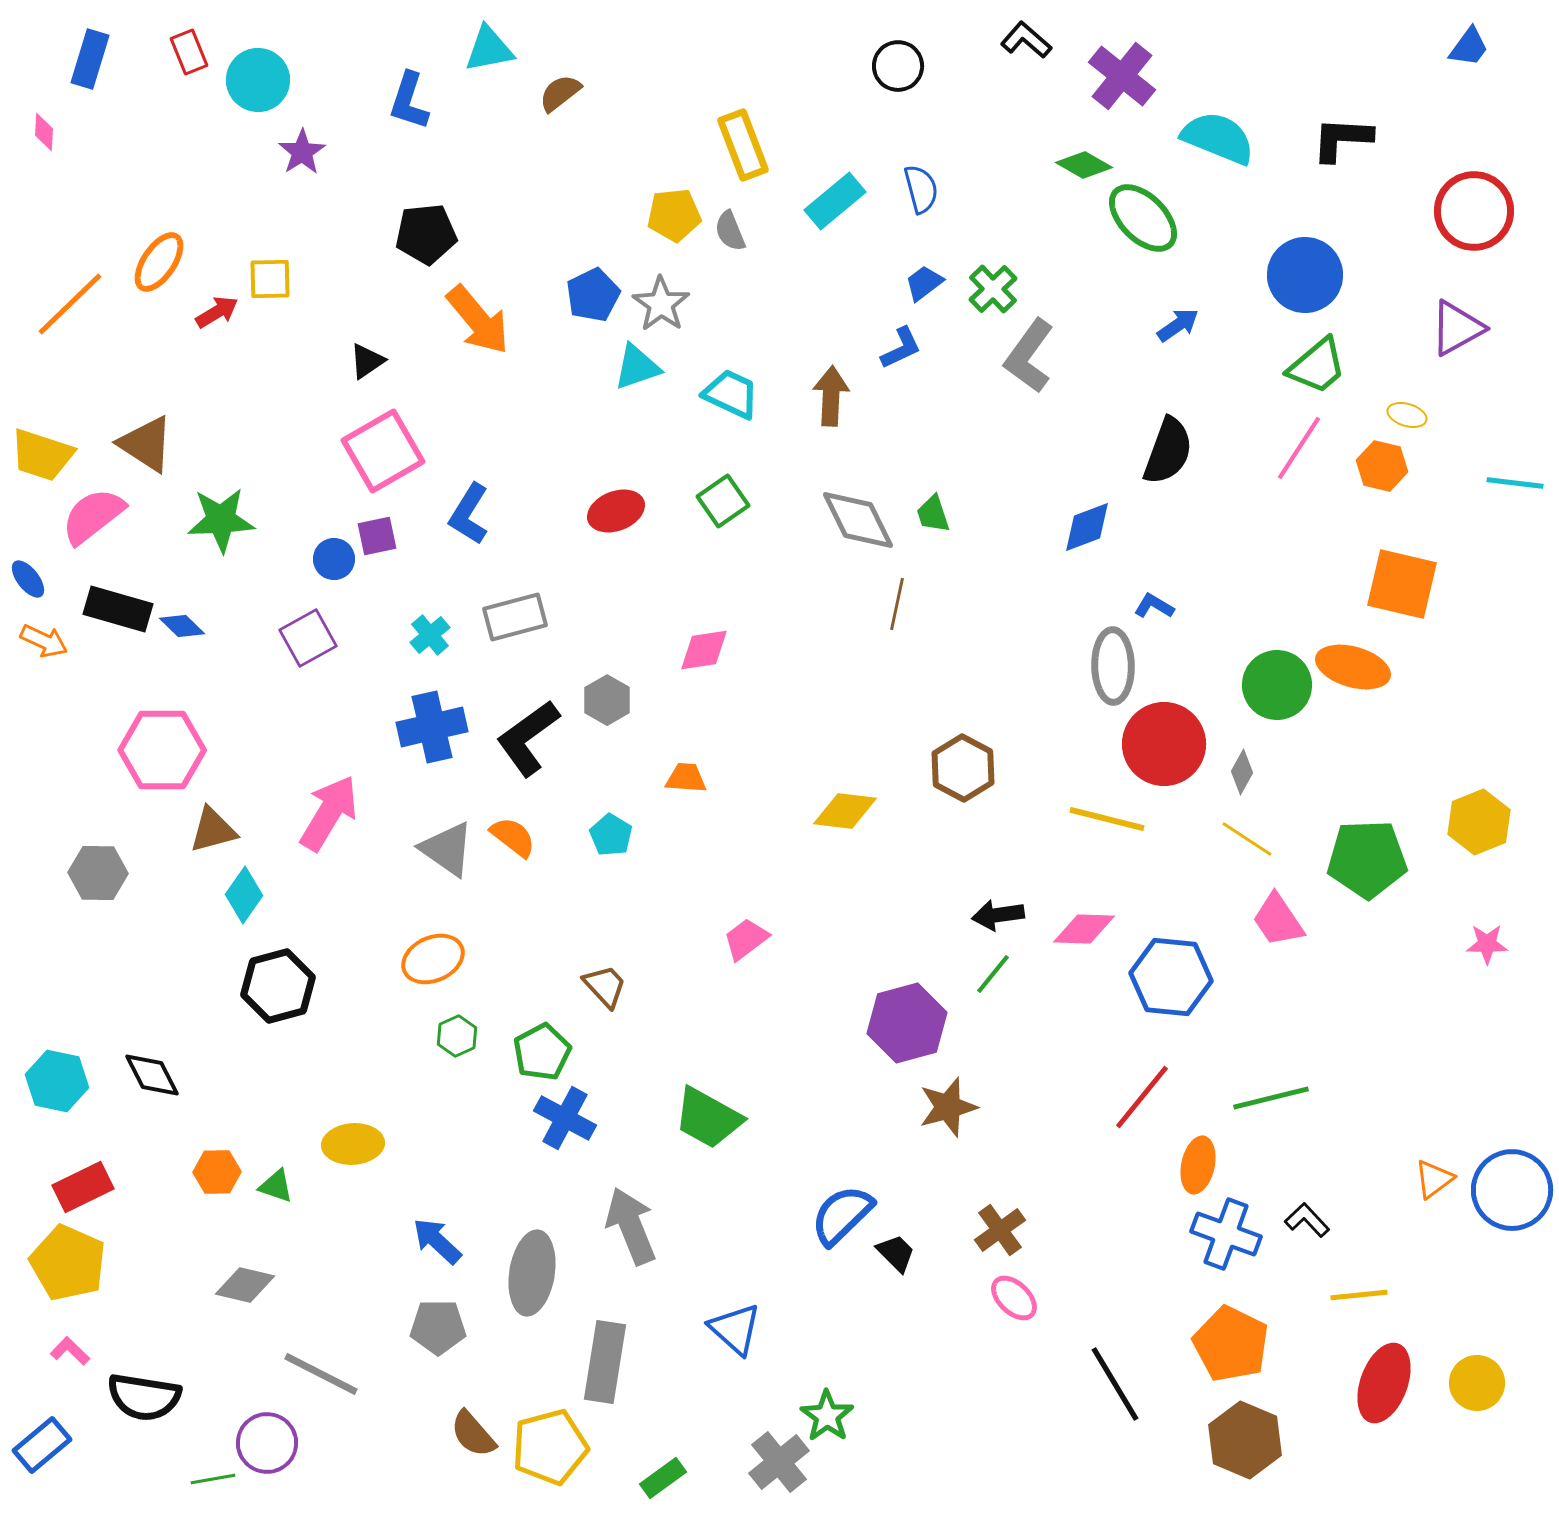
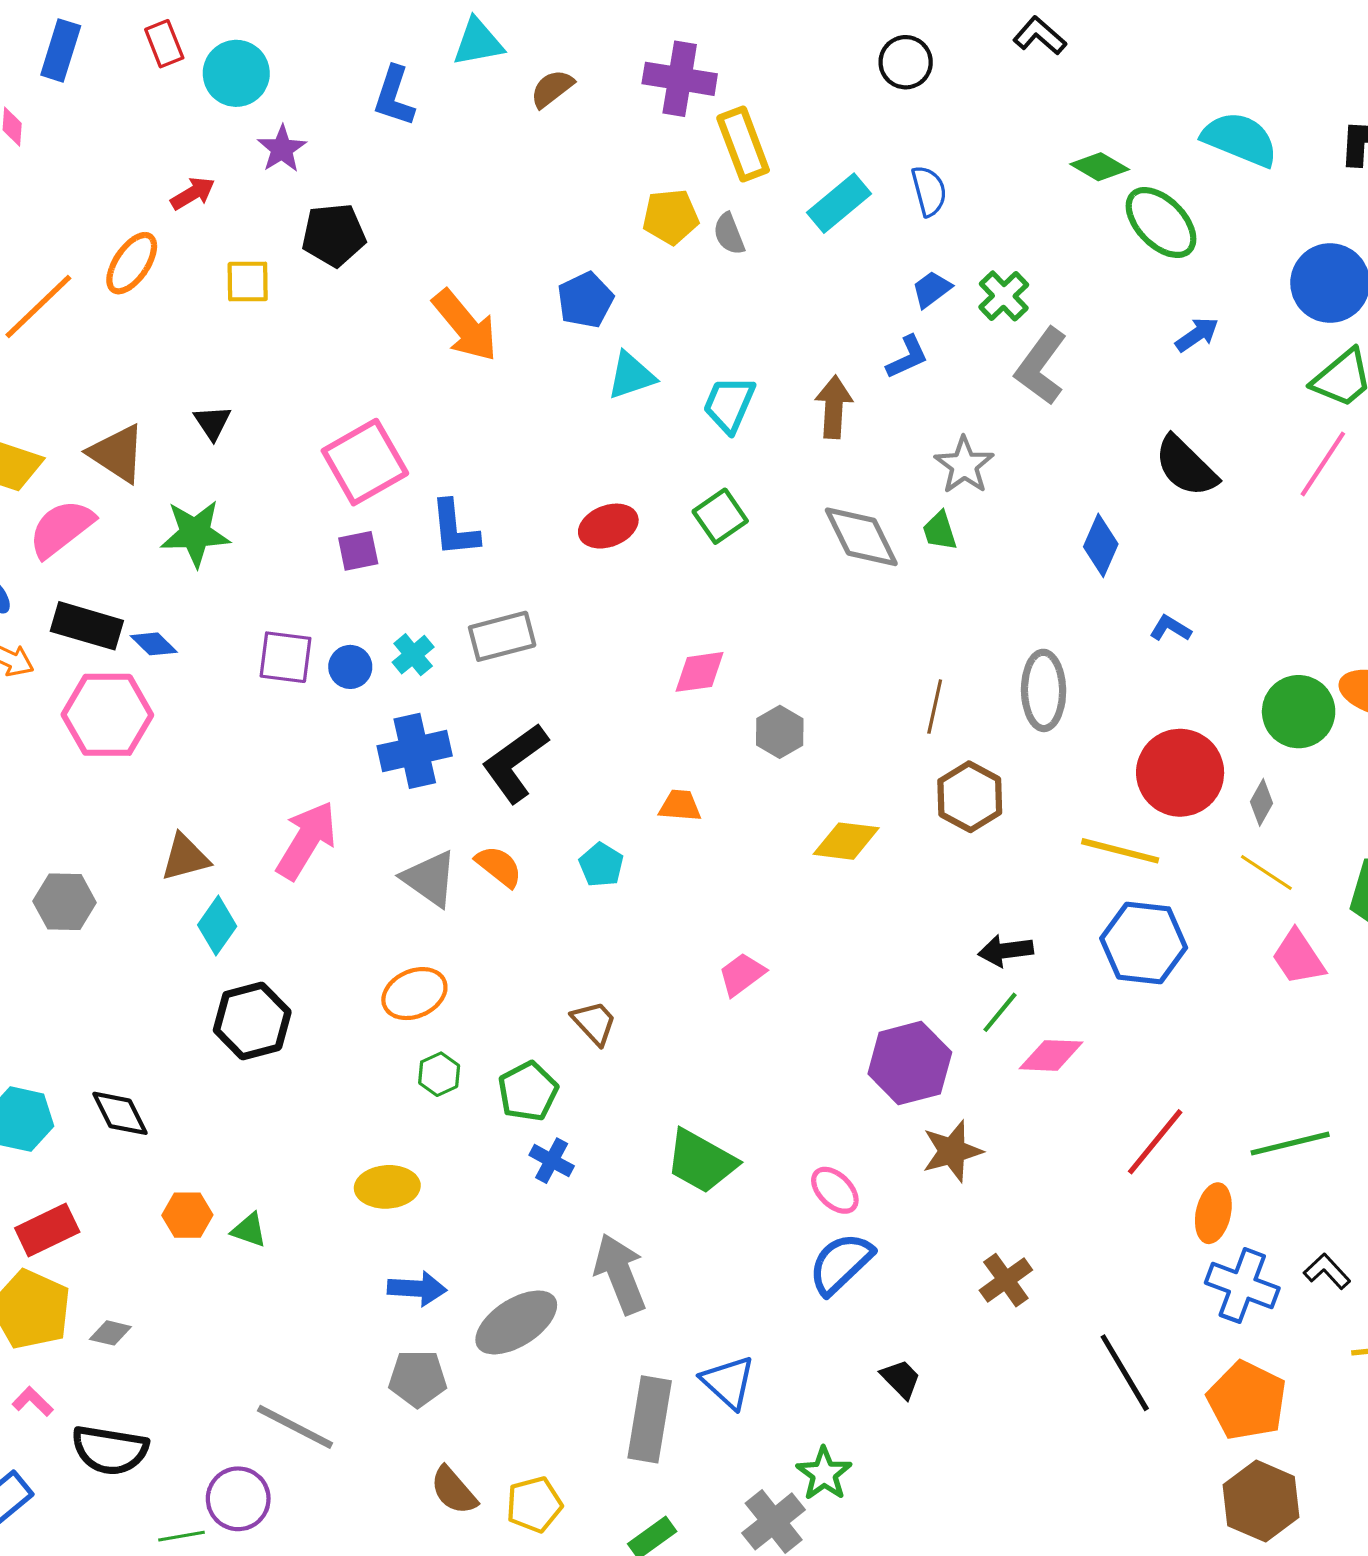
purple cross: (1122, 76) -> (680, 79), moved, turned -30
black pentagon: (426, 234) -> (334, 235), moved
gray star: (661, 304) -> (964, 465), moved
red arrow: (217, 312) -> (193, 193), moved
black triangle: (367, 361) -> (212, 423), moved, turned -30
cyan trapezoid: (731, 394) -> (729, 404), turned -92
black semicircle: (1168, 451) -> (1186, 466), turned 114
blue L-shape: (469, 514) -> (455, 528), turned -38
blue diamond: (1087, 527) -> (1101, 545), turned -46
blue circle: (334, 559) -> (350, 667), moved
brown line: (897, 604) -> (935, 707), moved
purple square: (308, 638) -> (285, 657), turned 36
gray ellipse: (1113, 666) -> (1044, 690), moved
gray hexagon: (607, 700) -> (780, 732), moved
pink hexagon: (162, 750) -> (107, 715), moved
pink diamond: (1084, 929) -> (1051, 1055), moved
blue hexagon: (1171, 977) -> (1144, 943), moved
blue cross: (565, 1118) -> (552, 1161), size x0.7
yellow ellipse: (353, 1144) -> (387, 1187), moved
blue arrow: (437, 1241) -> (417, 1288), turned 140
black trapezoid: (896, 1253) -> (901, 1379), moved
gray ellipse: (532, 1273) -> (516, 1322), turned 48
gray diamond: (245, 1285) -> (110, 1333), moved, size x0.7
pink ellipse: (1014, 1298) -> (835, 1190), moved
gray rectangle: (605, 1362) -> (650, 1419), moved
black line: (1115, 1384) -> (1125, 1373), moved
yellow pentagon: (550, 1447) -> (534, 1505), size x0.7

